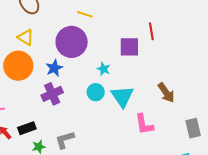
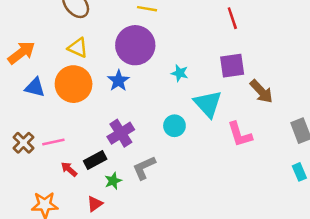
purple square: (129, 47) -> (232, 66), moved
cyan circle: (96, 92) -> (174, 126), moved
purple cross: (52, 94) -> (121, 133), moved

